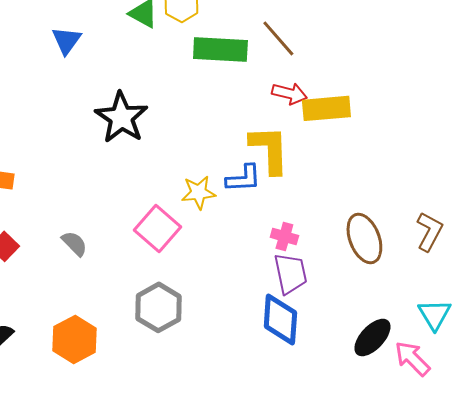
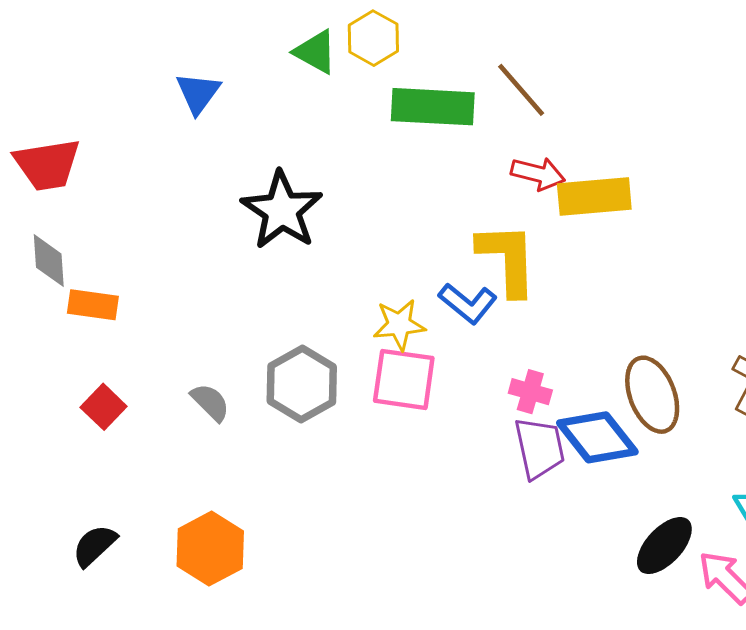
blue L-shape: (243, 178) -> (468, 303), turned 42
pink square: (157, 228) -> (404, 379), moved, turned -33
gray hexagon: (158, 307) -> (302, 384), moved
blue diamond: (280, 319) -> (597, 437), moved, turned -42

